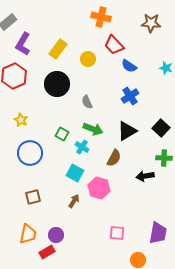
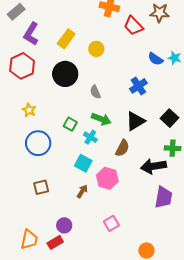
red trapezoid: (114, 45) -> (133, 26), moved
blue semicircle: (129, 66) -> (155, 59), moved
black arrow: (145, 176) -> (153, 166), size x1.4
pink square: (117, 233) -> (111, 223), moved, turned -35
purple trapezoid: (158, 233) -> (164, 197), moved
orange trapezoid: (28, 234) -> (29, 239), moved

